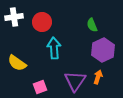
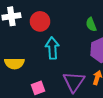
yellow semicircle: (17, 63) -> (14, 63), turned -36

